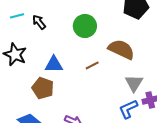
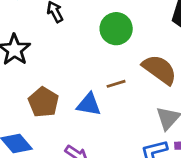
blue triangle: (54, 64) -> (89, 104), moved

